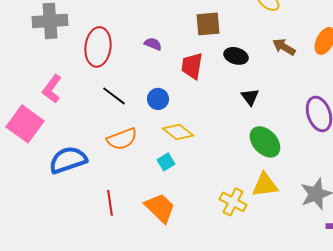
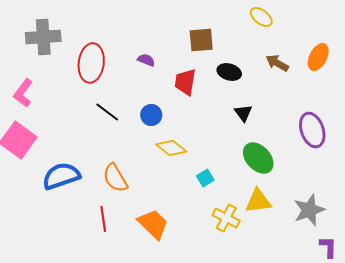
pink L-shape: (52, 89) -> (23, 93), moved
orange semicircle: (122, 139) -> (115, 178), moved, turned 80
cyan square: (166, 162) -> (205, 178), moved

